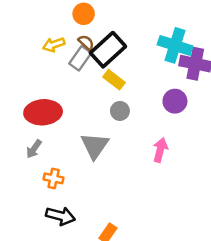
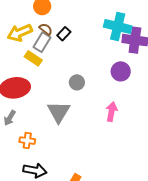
yellow arrow: (54, 45) -> (20, 33), size x1.4
black rectangle: (108, 50) -> (64, 34), size x0.5
yellow rectangle: (114, 80) -> (33, 58), moved

